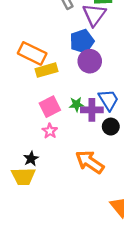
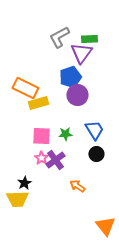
pink square: (50, 107) -> (41, 136), turned 30
purple cross: (92, 110) -> (55, 160), moved, turned -36
orange arrow: (90, 162) -> (77, 186), size x0.6

